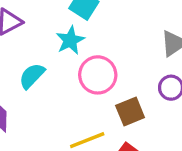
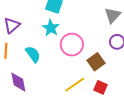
cyan semicircle: (32, 76) -> (33, 54), turned 114

